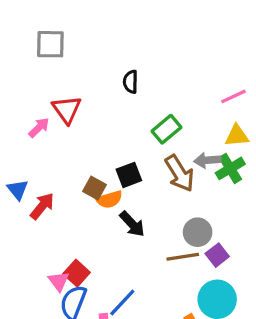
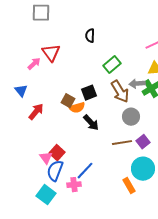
blue triangle: (18, 190) -> (21, 91), moved
gray circle: (198, 232) -> (131, 117), moved

